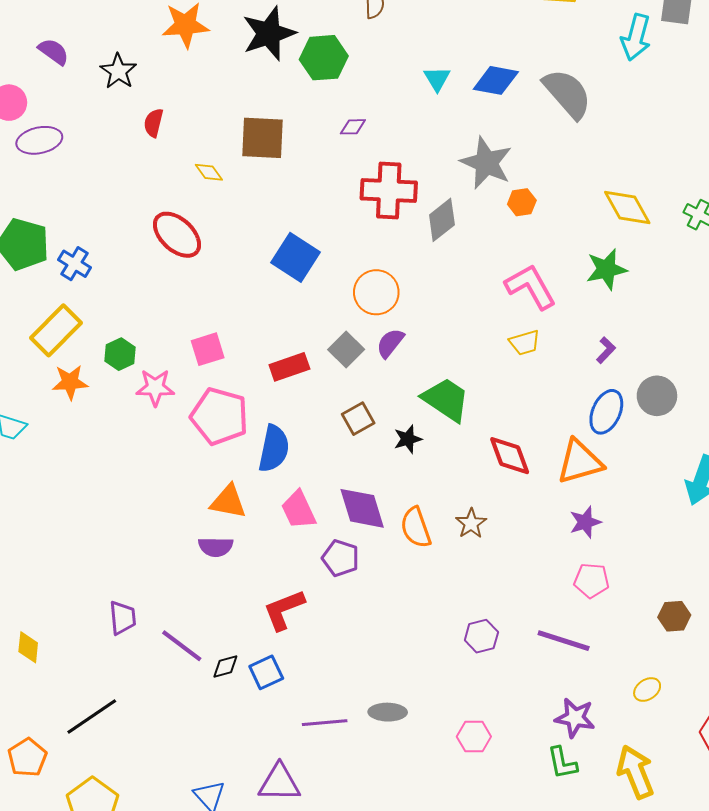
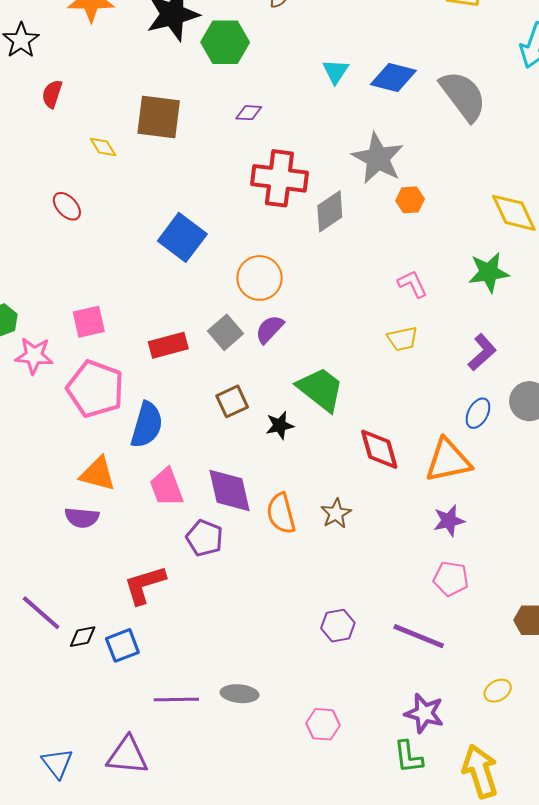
red ellipse: (177, 235) -> (67, 206), size x0.6
pink L-shape: (531, 287) -> (412, 284), size x0.6
purple L-shape: (606, 350) -> (482, 352), size x1.4
blue ellipse: (606, 412) -> (478, 413), size x0.7

